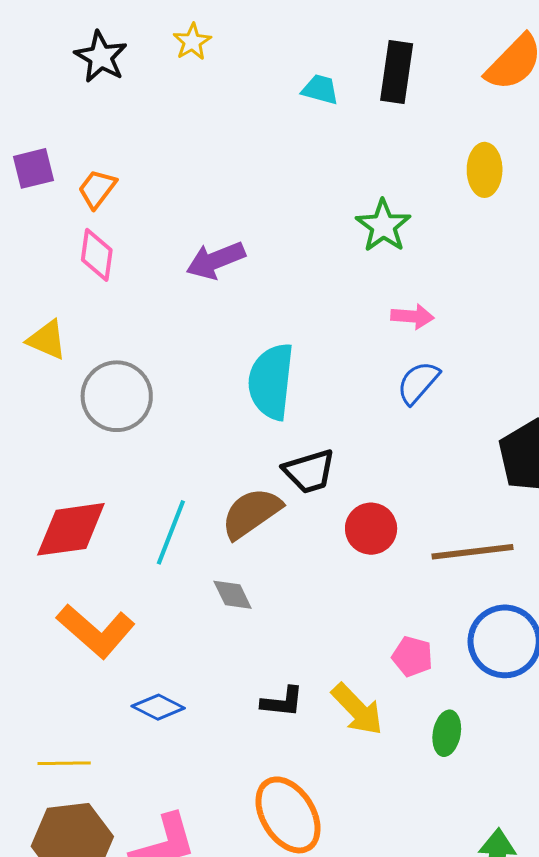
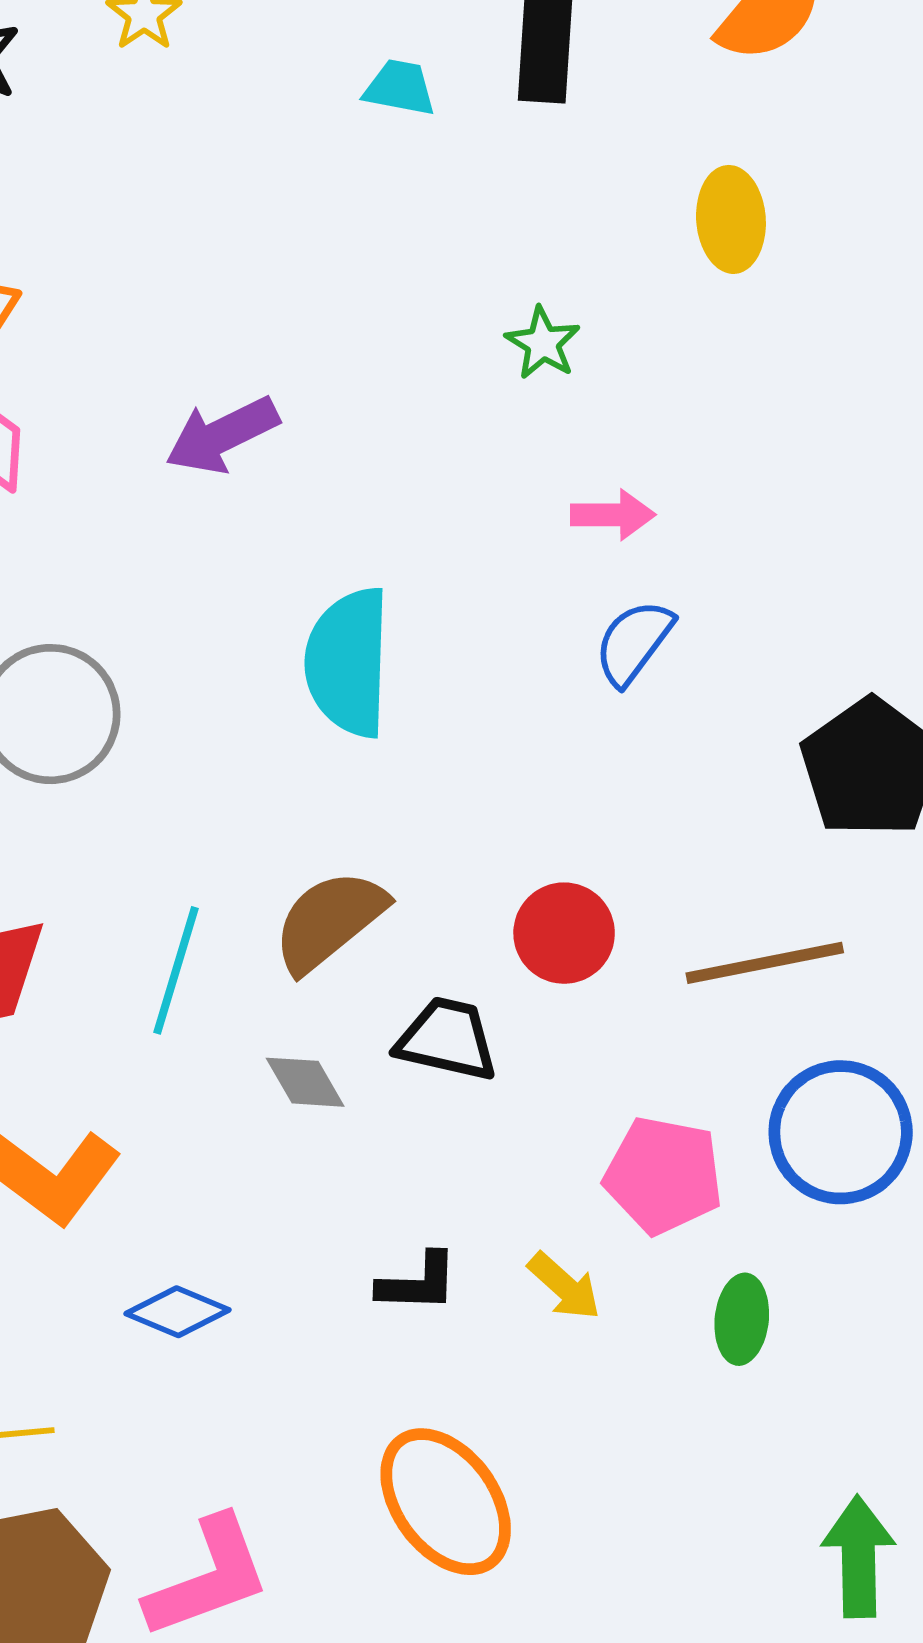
green star: (383, 226) -> (543, 343), size x0.7
black trapezoid: (309, 471) -> (447, 1039), moved, turned -146
pink pentagon: (412, 656) -> (663, 1175), size x1.5
yellow arrow: (357, 709) -> (564, 1286), size x0.7

